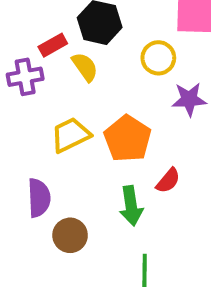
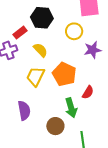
yellow semicircle: (85, 67) -> (40, 50), moved
yellow trapezoid: (71, 135) -> (35, 76), turned -30
brown circle: (70, 235) -> (55, 126), moved

